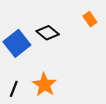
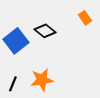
orange star: (44, 85) -> (42, 80), turned 30

